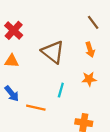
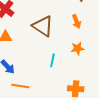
orange line: (36, 108) -> (20, 86), moved

